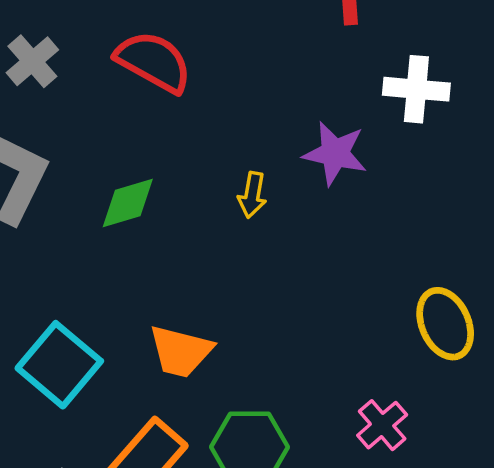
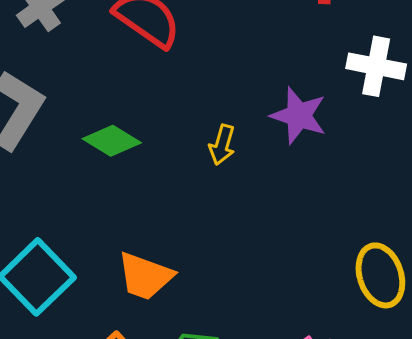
green diamond: (128, 203) -> (112, 141), turned 42

